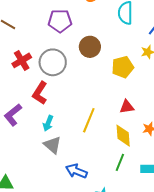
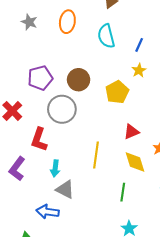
purple pentagon: (60, 21) -> (40, 78), moved
gray circle: (53, 62) -> (62, 109), moved
green line: (120, 162) -> (123, 192), moved
blue arrow: (76, 171) -> (48, 212), moved

